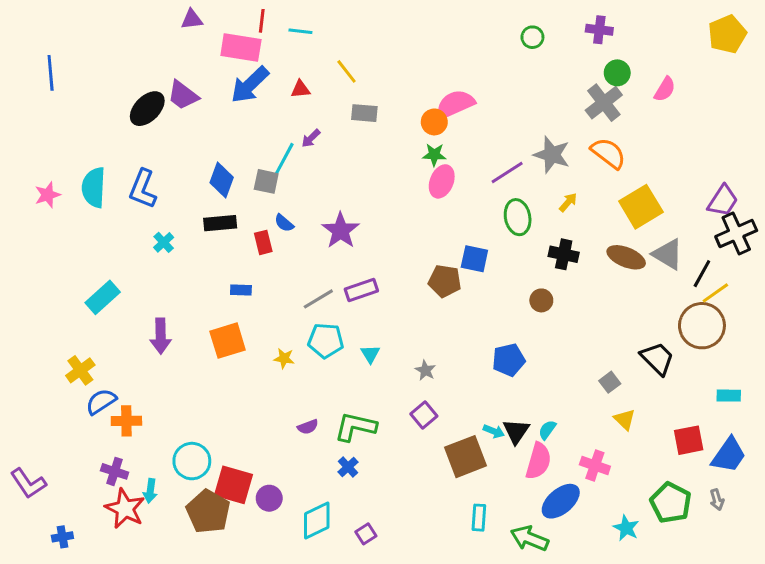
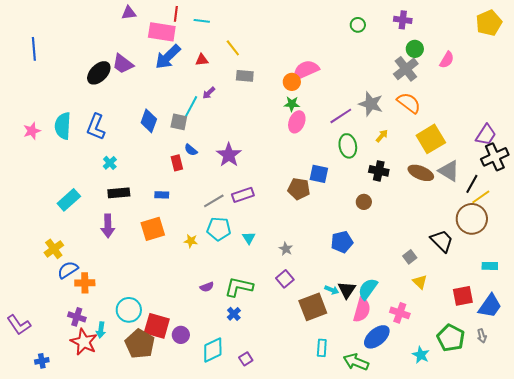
black rectangle: (220, 223) -> (119, 193), moved
cyan semicircle: (547, 430) -> (368, 289), size x1.6

